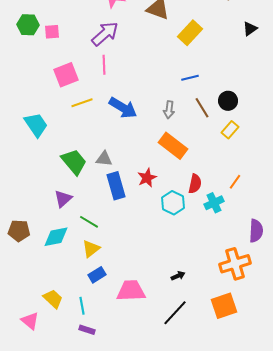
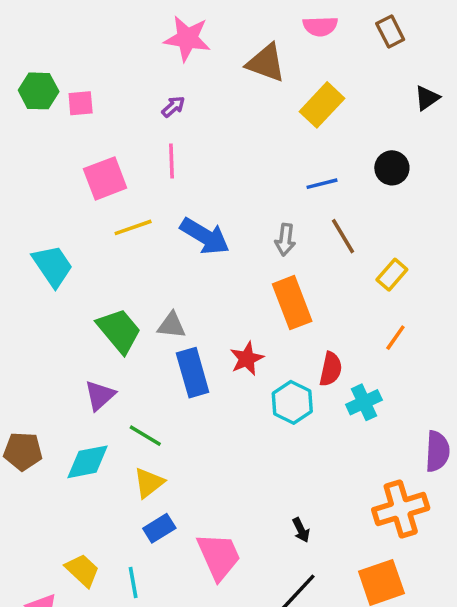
purple arrow: (105, 34) -> (173, 107), size x0.5
black circle: (228, 101) -> (392, 168), moved
orange rectangle: (173, 146) -> (292, 303), turned 32
orange line: (235, 182) -> (395, 338), moved
black arrow: (178, 276) -> (301, 530), turned 88
pink trapezoid: (131, 291) -> (219, 556), turned 68

